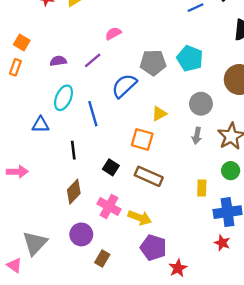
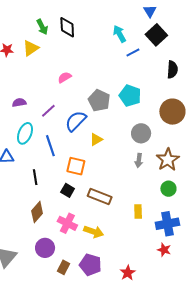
purple line: (93, 60) -> (48, 111), moved
gray pentagon: (153, 63) -> (99, 100), turned 30
yellow triangle: (159, 114) -> (96, 140), moved
orange square: (142, 139) -> (76, 166), moved
yellow rectangle: (202, 188) -> (138, 211), moved
purple pentagon: (153, 248) -> (90, 265), moved

